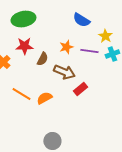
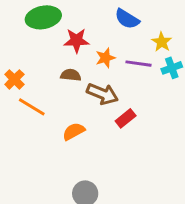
red star: (24, 46) -> (76, 40), moved
brown semicircle: (42, 59) -> (71, 75), turned -112
orange line: (21, 94) -> (32, 107), moved

